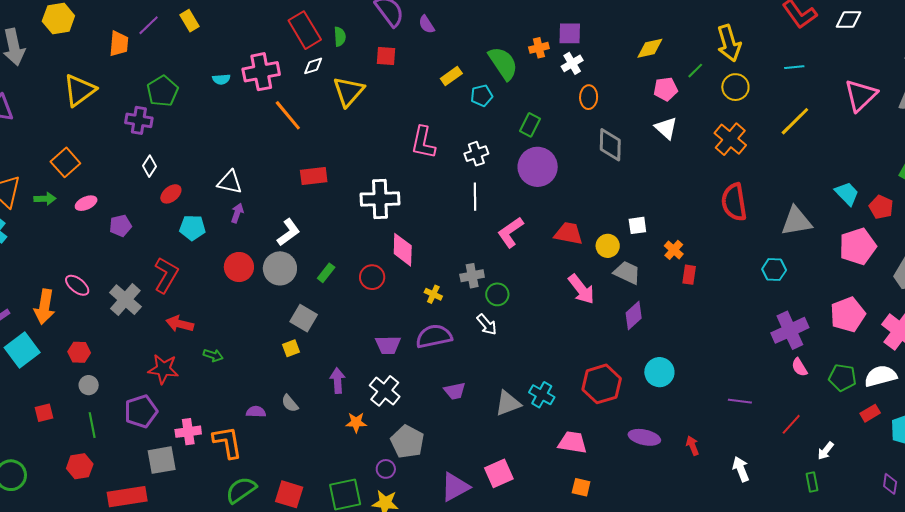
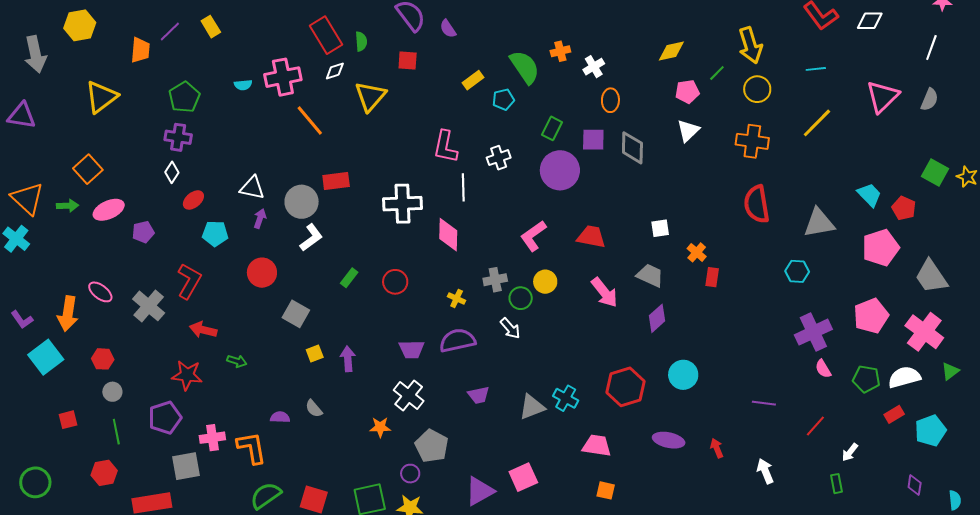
purple square: (570, 33) -> (593, 140), moved
purple cross: (139, 120) -> (178, 137), moved
white triangle: (666, 128) -> (688, 131), turned 35
orange cross: (730, 139) -> (752, 141), turned -32
white line: (475, 197) -> (463, 187), moved
pink ellipse: (86, 203) -> (109, 210), size x1.4
yellow circle: (608, 246) -> (545, 282), moved
pink diamond: (403, 250) -> (448, 235), moved
gray circle: (280, 268) -> (302, 202), moved
gray square: (304, 318) -> (296, 314), moved
purple arrow: (338, 381) -> (348, 359), moved

